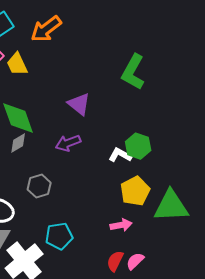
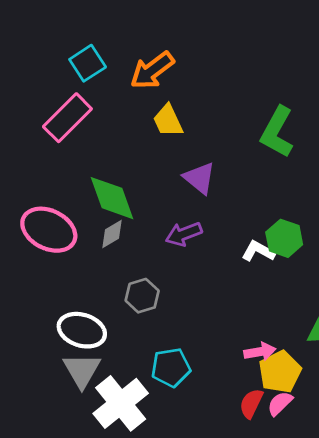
yellow trapezoid: (17, 64) -> (168, 121), moved
yellow pentagon: (135, 191) -> (280, 372), moved

